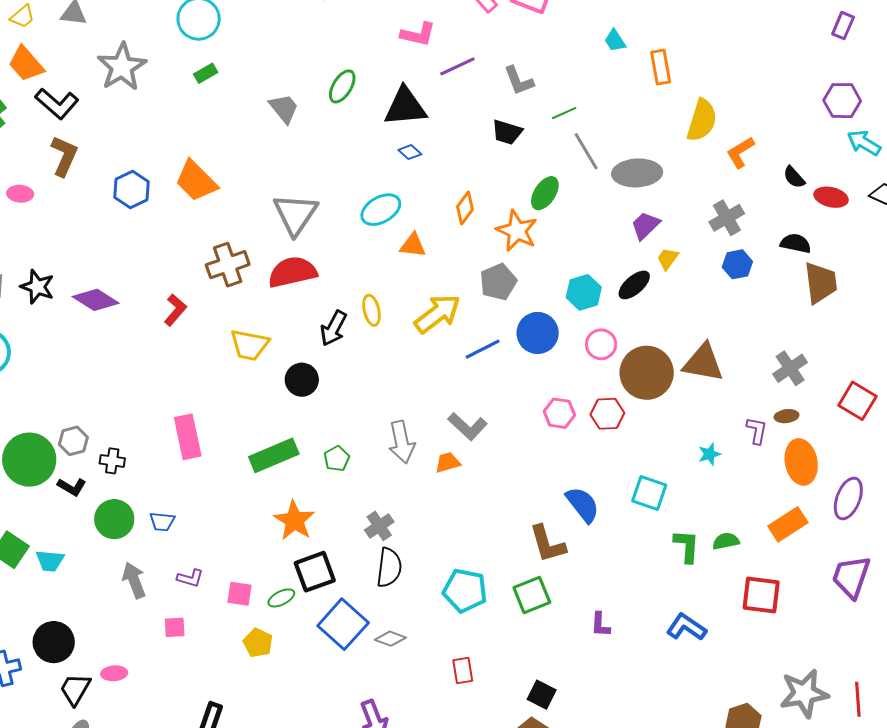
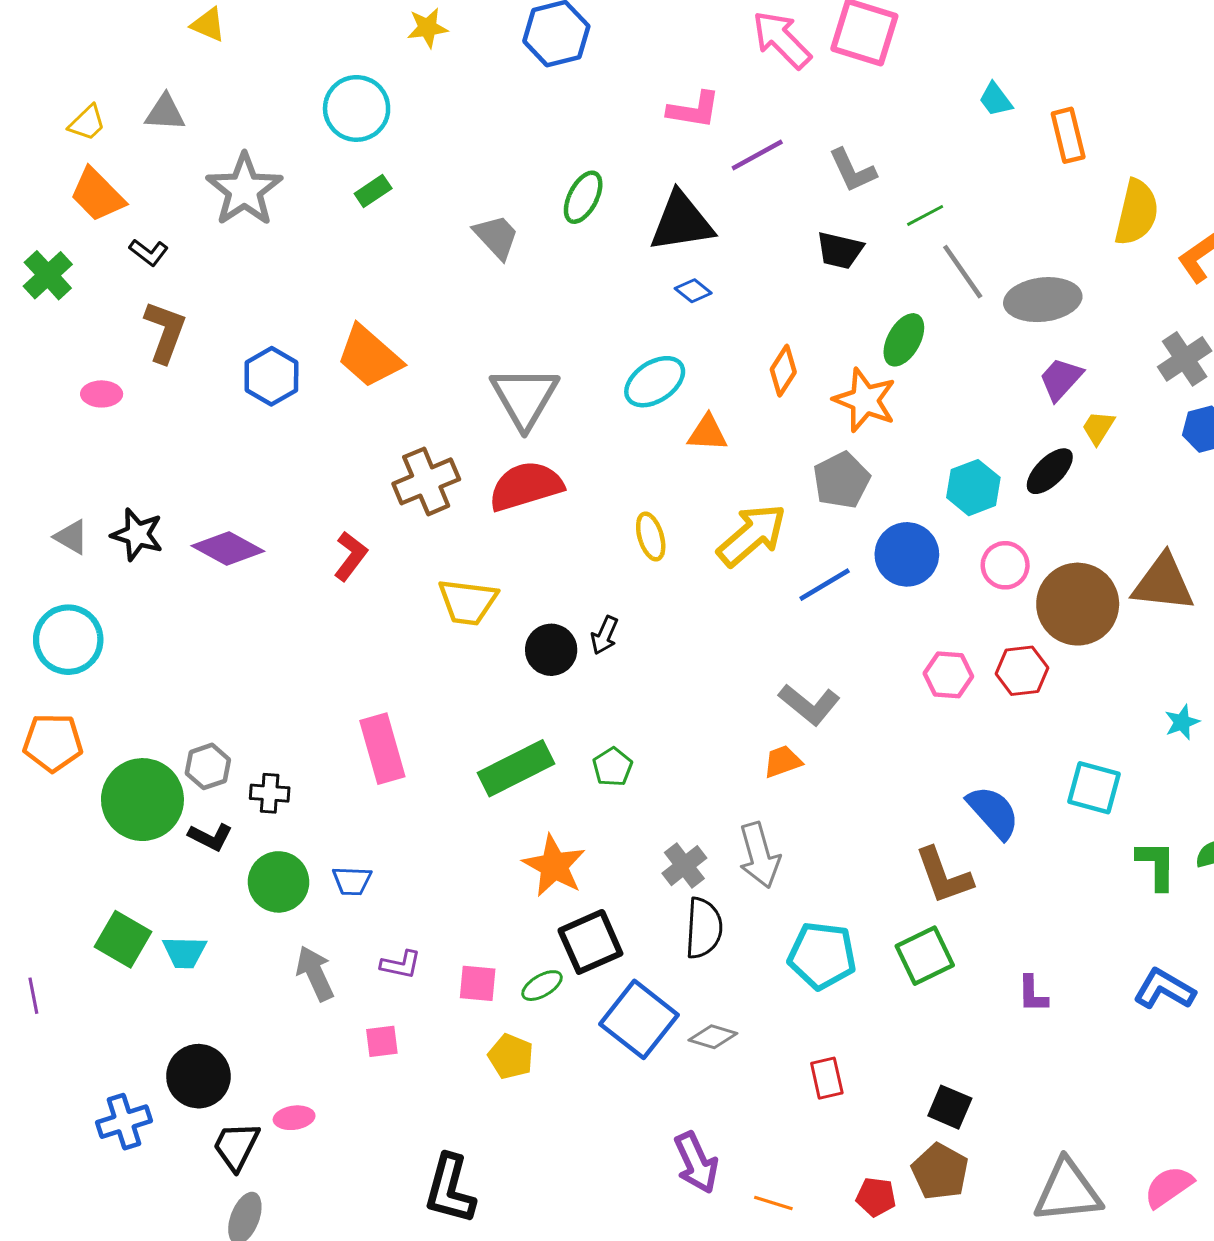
black L-shape: (57, 104) -> (149, 252), size x0.6
black arrow: (334, 328) -> (605, 635), moved, size x0.7
gray arrow: (402, 442) -> (759, 855), moved

